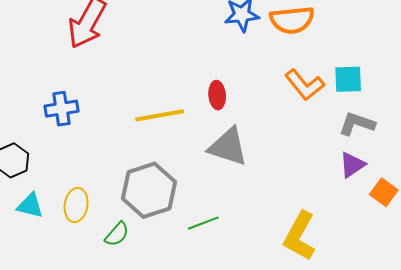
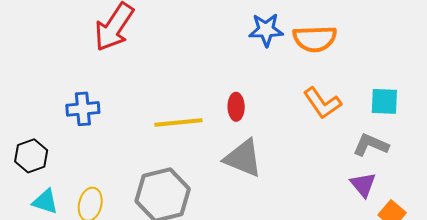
cyan square: (348, 79) -> (384, 101), moved
purple triangle: (352, 165) -> (363, 185), turned -40

